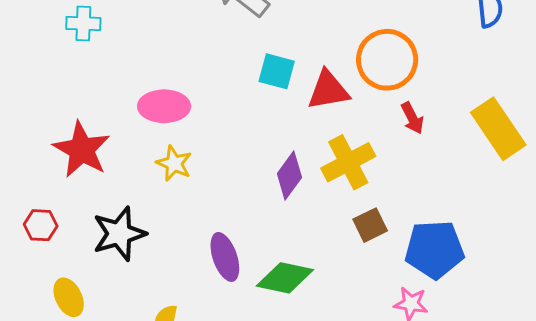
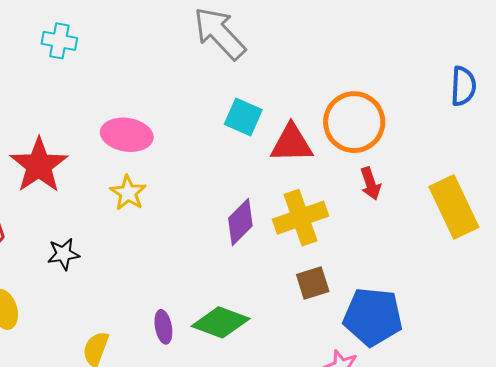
black star: (119, 234) -> (63, 254), size x0.6
purple ellipse: (225, 257) -> (163, 327), moved, size x0.7

